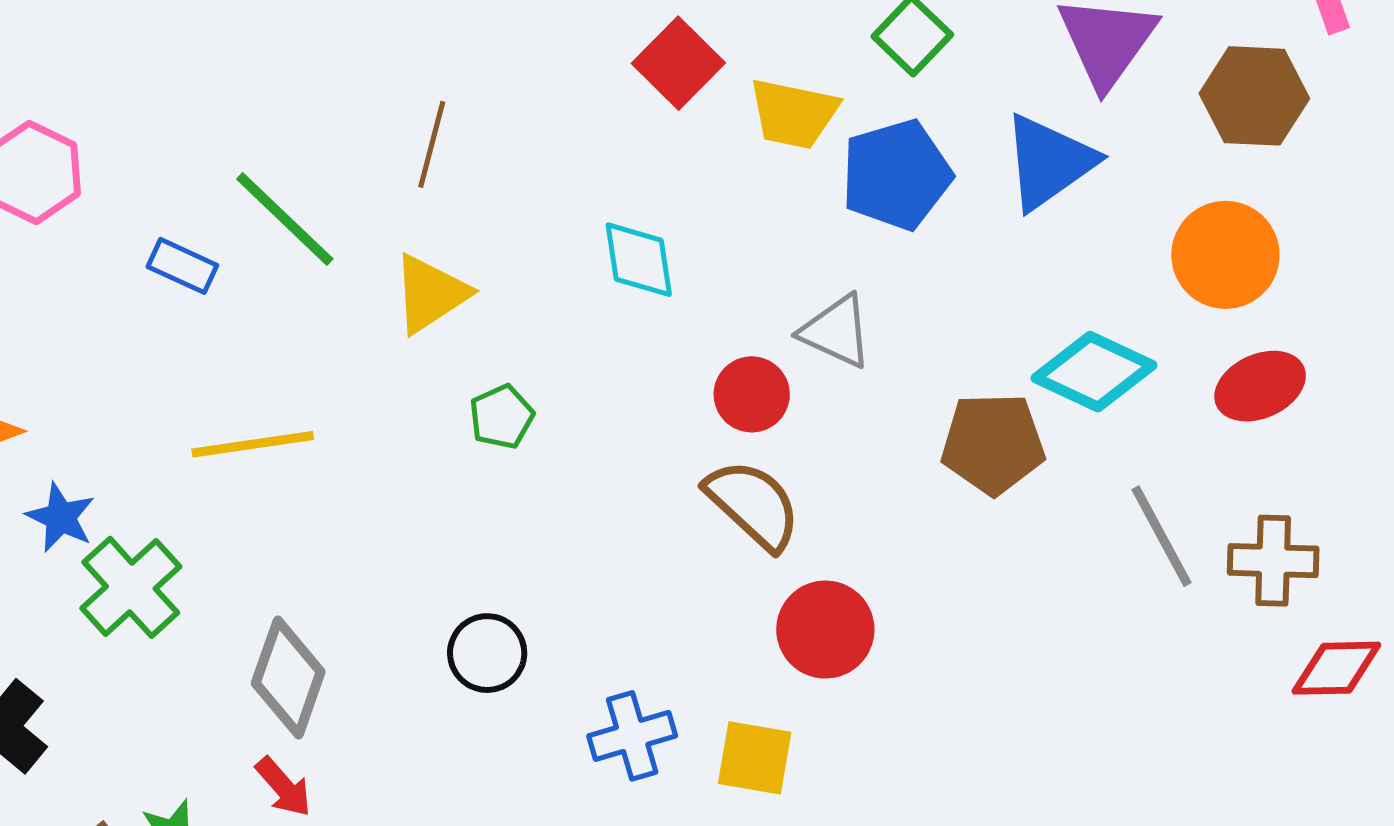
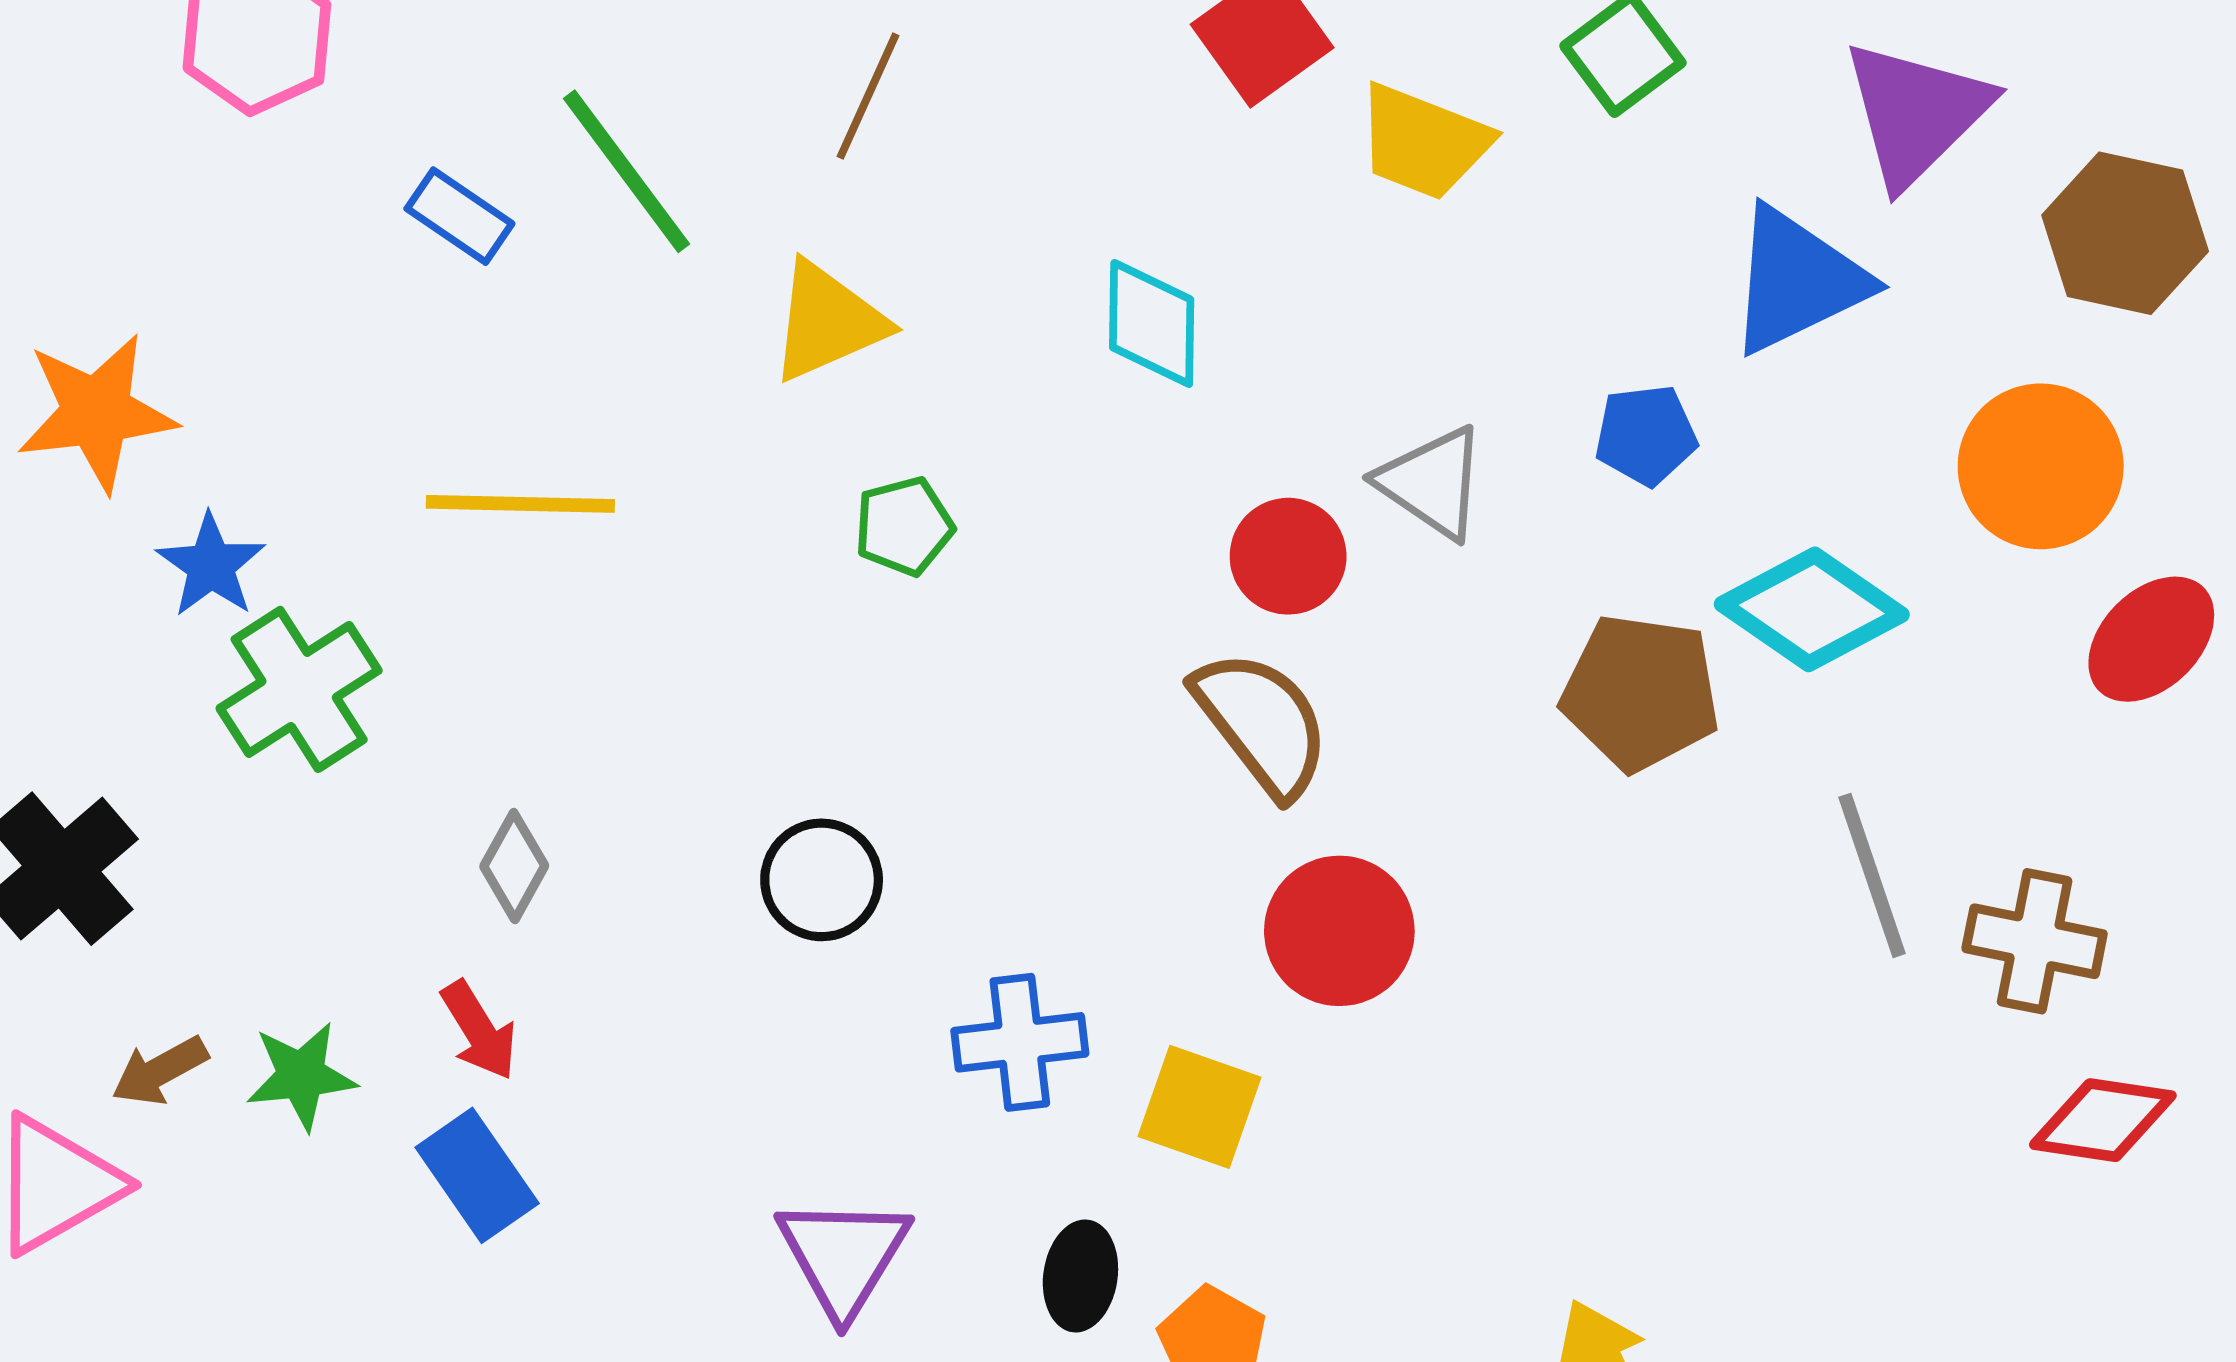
blue pentagon: (896, 175) -> (1646, 435), moved, size x0.6
red ellipse: (1260, 386) -> (2151, 639), moved, turned -30
gray diamond: (288, 678) -> (514, 866), size x0.6

